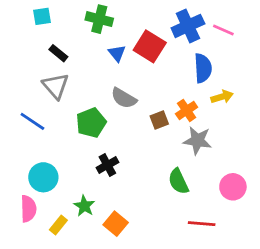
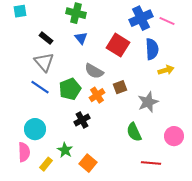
cyan square: (42, 16) -> (20, 11), moved
red square: (150, 46) -> (118, 45), moved
blue triangle: (117, 53) -> (81, 38), moved
orange cross: (187, 110) -> (97, 95), moved
blue line: (32, 121) -> (40, 87), moved
gray star: (197, 140) -> (148, 102), turned -30

